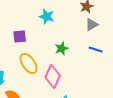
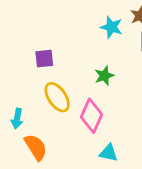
cyan star: (47, 16) -> (111, 27), moved

